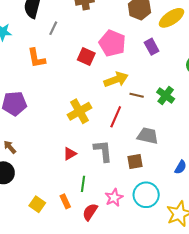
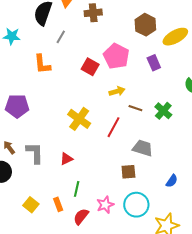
yellow arrow: (116, 80) -> (117, 91), size x0.7
yellow cross: (80, 111) -> (79, 119), turned -30
gray L-shape: (103, 151) -> (35, 153), moved

